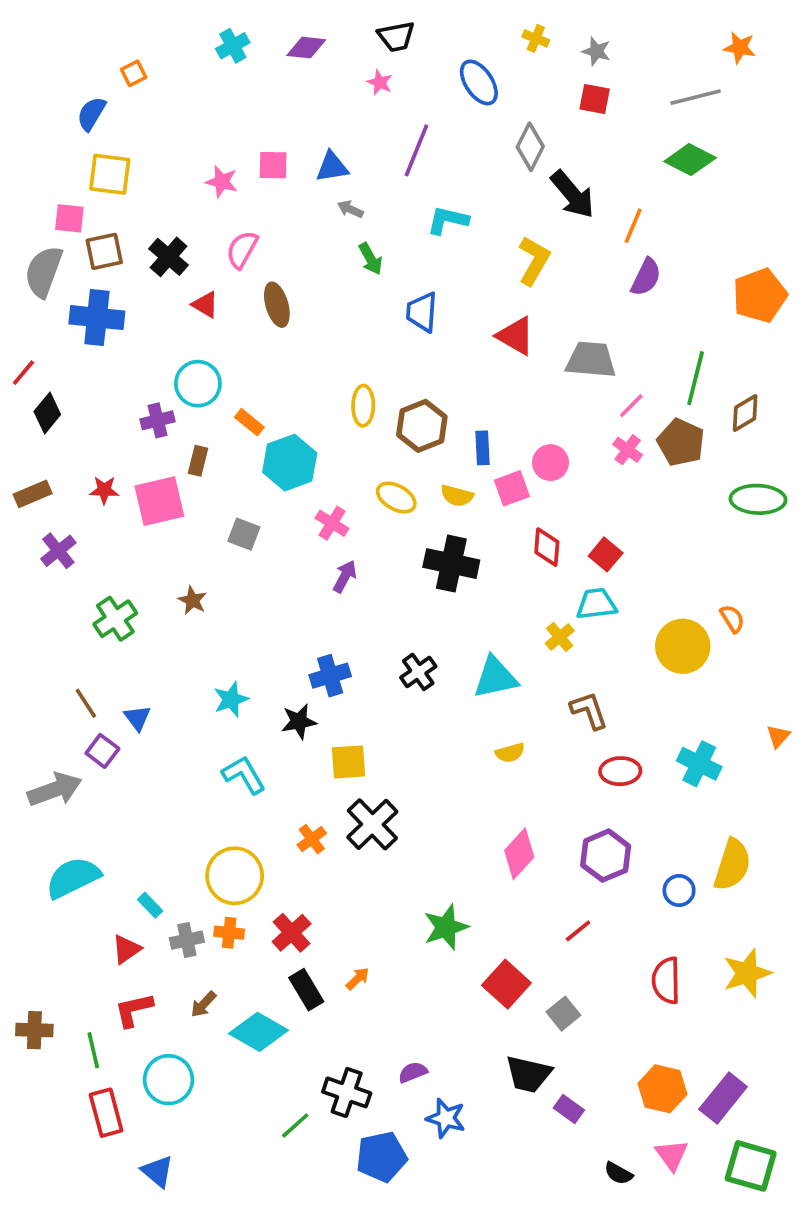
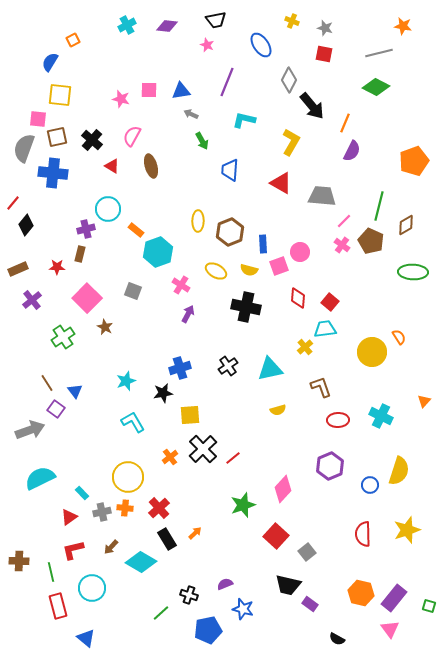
brown rectangle: (198, 461) -> (80, 254), moved
pink square: (159, 501) -> (87, 298), moved, turned -32
pink diamond: (519, 854) -> (283, 489), moved
red line: (578, 931) -> (233, 458), moved
black cross: (347, 1092) -> (189, 595), size x0.7
pink triangle: (672, 1155) -> (390, 629), moved
green square: (751, 1166) -> (429, 606), moved, size x0.5

